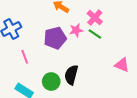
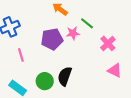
pink cross: (95, 18) -> (108, 43), moved
green line: (95, 34) -> (87, 23), moved

